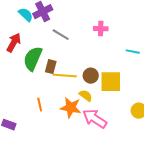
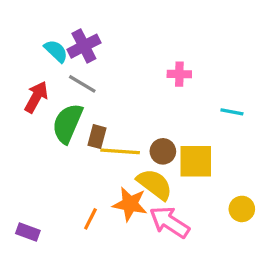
gray line: (61, 35) -> (82, 84), moved
yellow semicircle: (86, 96) -> (155, 184), size x1.6
orange line: (40, 105) -> (90, 219), moved, turned 40

